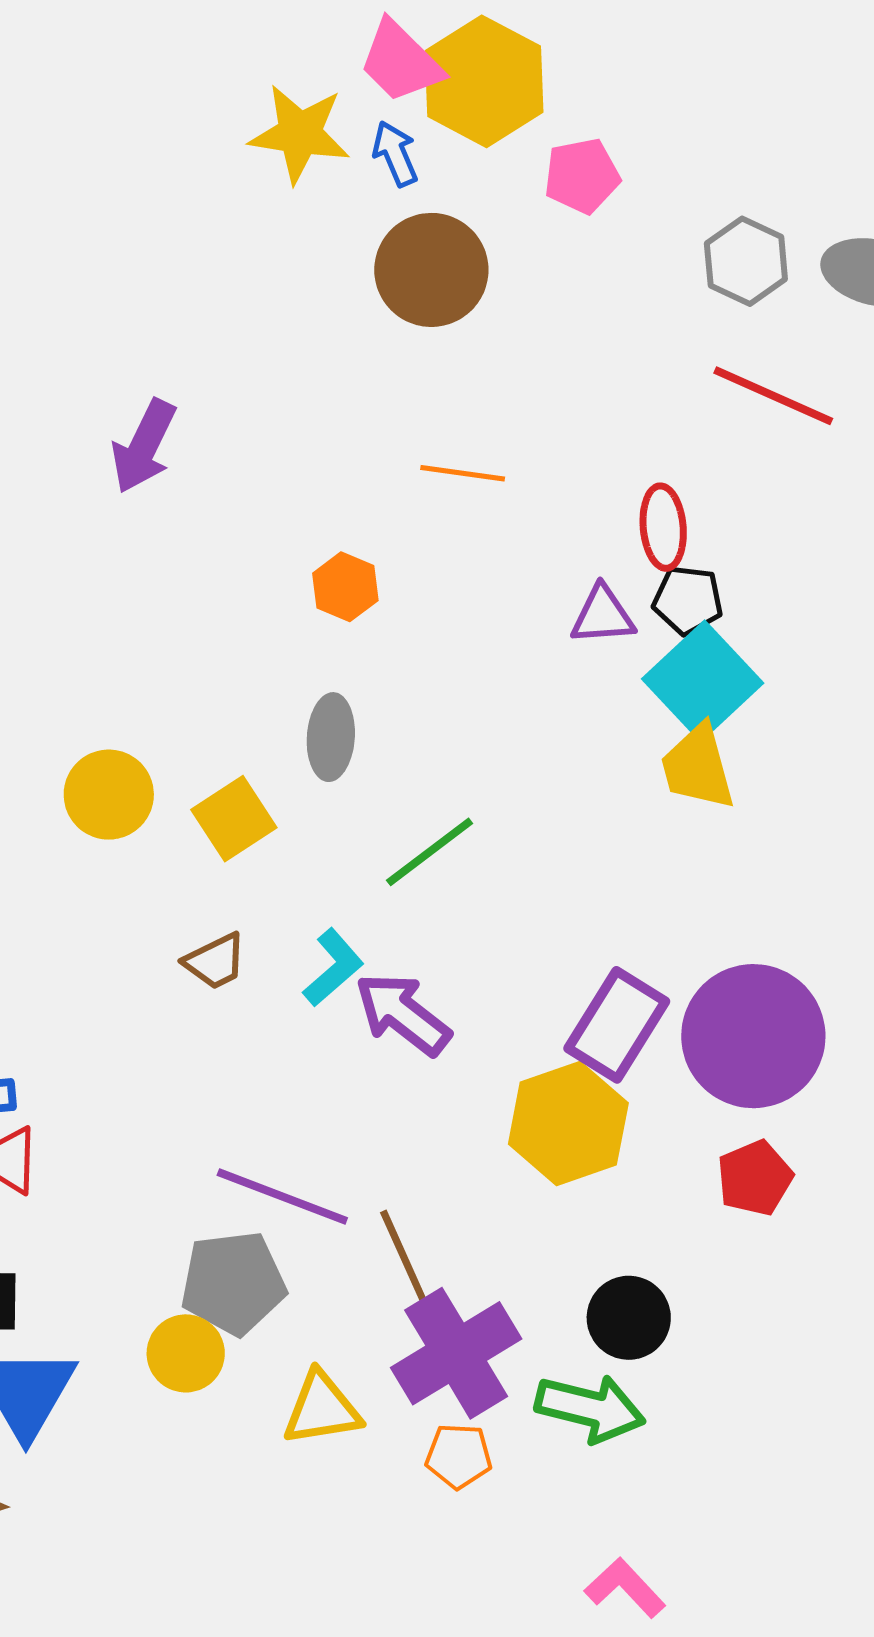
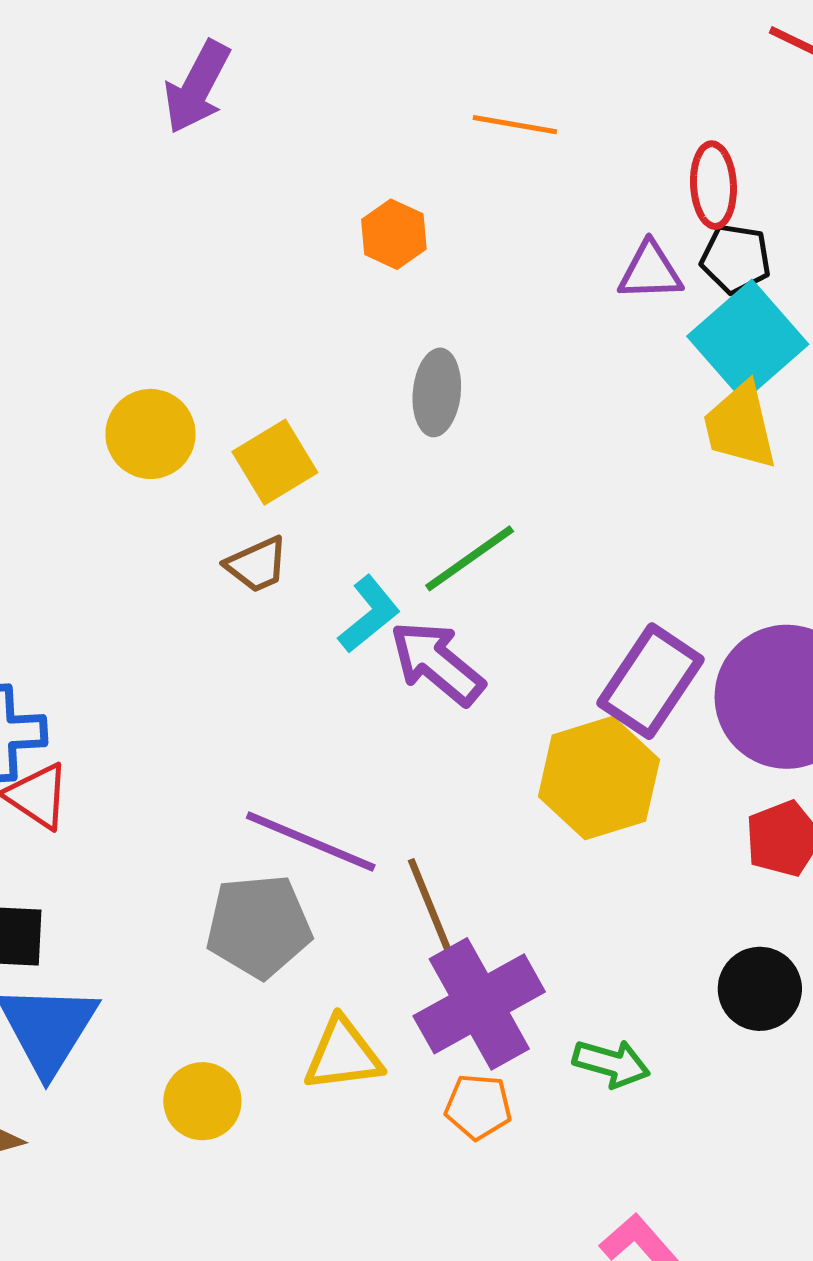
gray ellipse: (331, 737) -> (437, 392), moved
green line: (430, 852) -> (470, 558), moved
brown trapezoid: (215, 961) -> (257, 565), moved
black circle: (629, 1318) -> (760, 989), moved
yellow circle: (186, 1353) -> (202, 1101), moved
green arrow: (590, 1408) -> (611, 1063), size x0.7

